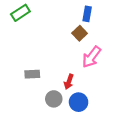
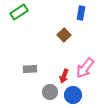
brown square: (80, 33) -> (64, 35), moved
pink arrow: (91, 57) -> (85, 68), moved

